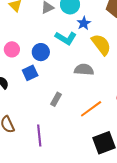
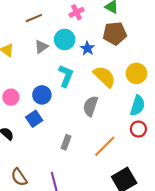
blue star: (84, 23) -> (87, 48), moved
cyan L-shape: (66, 38) -> (66, 76), turned -90
gray semicircle: (84, 70) -> (90, 106), turned -66

